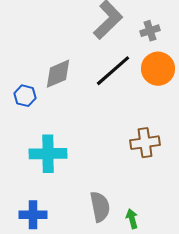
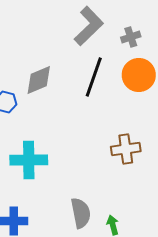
black line: (113, 71) -> (94, 77), turned -30

